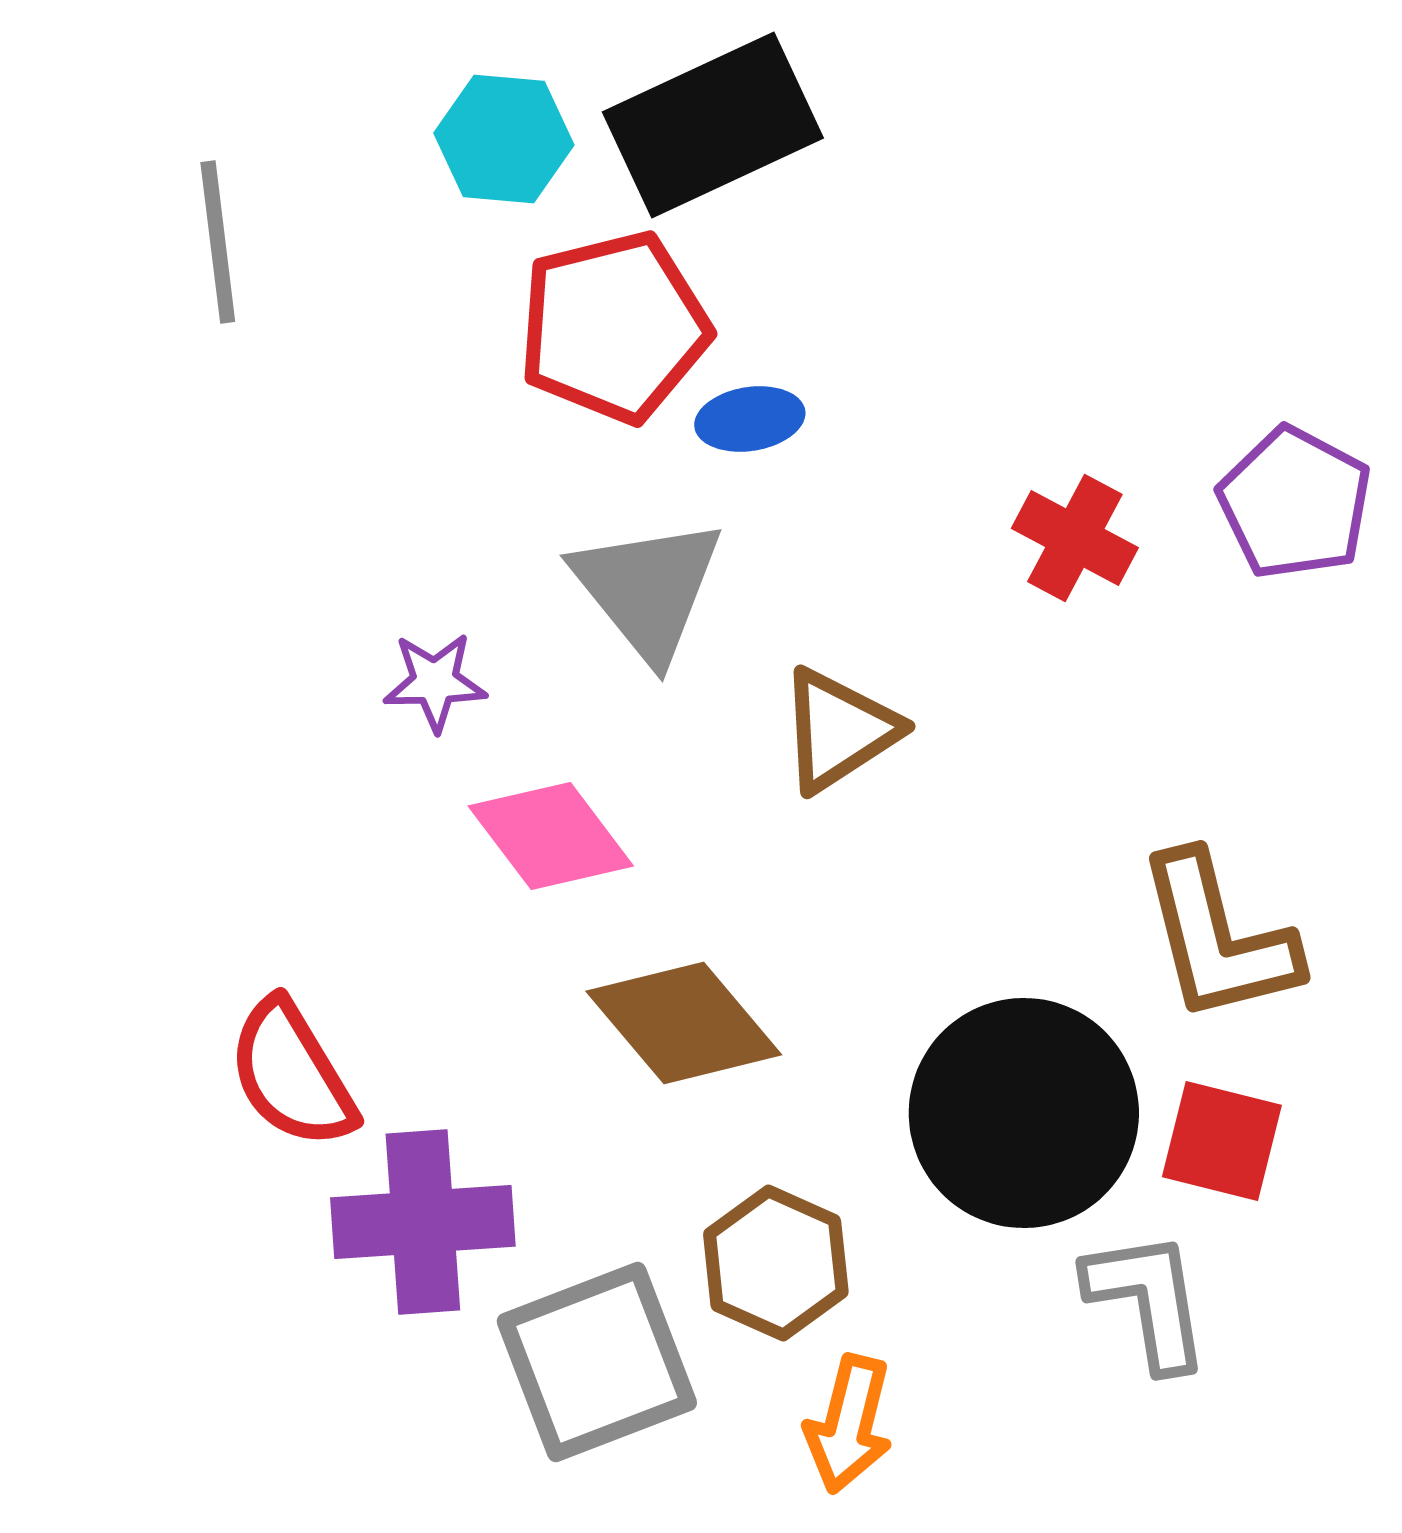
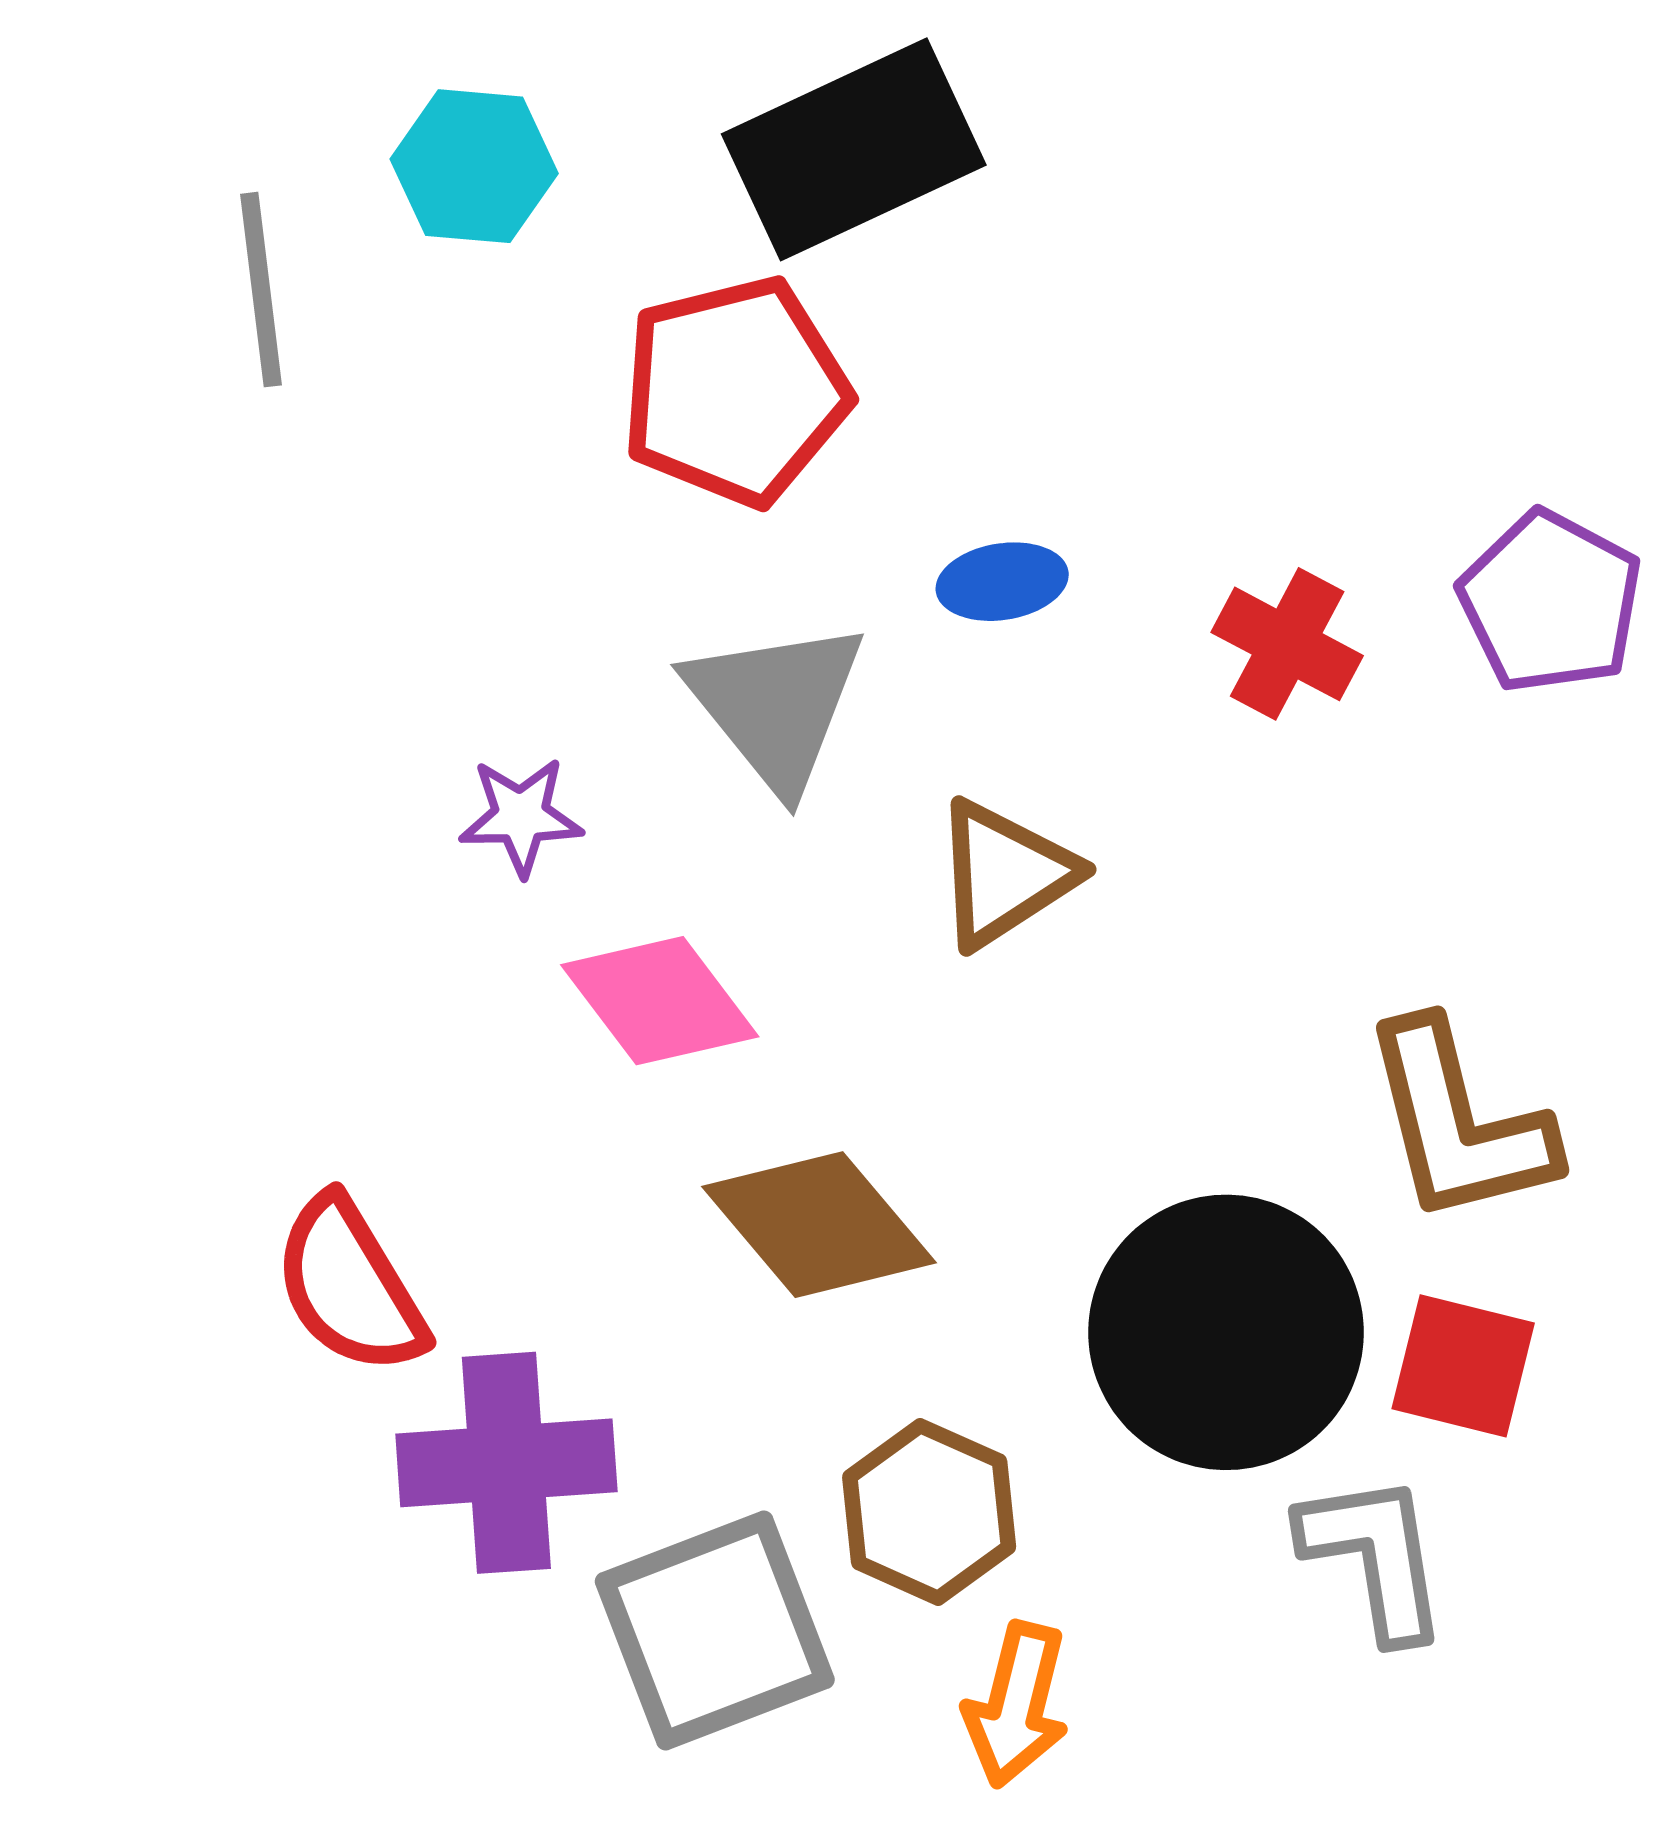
cyan hexagon: (504, 139) -> (474, 166), moved
blue ellipse: (750, 419) -> (1002, 582), moved

